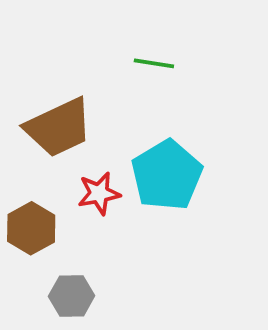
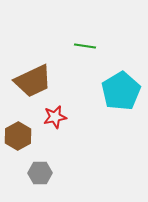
cyan pentagon: (167, 175) -> (121, 91), moved

